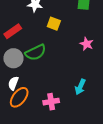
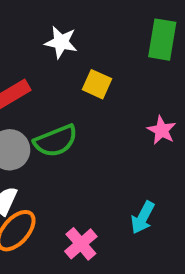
pink cross: (51, 102) -> (81, 244), turned -35

